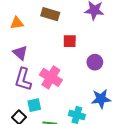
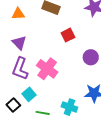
red square: (70, 41) -> (68, 35), turned -32
cyan square: (34, 105) -> (29, 94), turned -32

